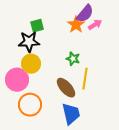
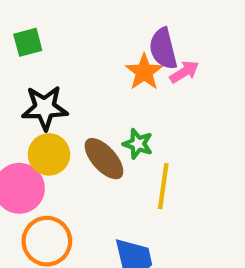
purple semicircle: (85, 14) -> (163, 49), turned 126
green square: (37, 26) -> (28, 42), moved
brown ellipse: (66, 88) -> (104, 159), moved

